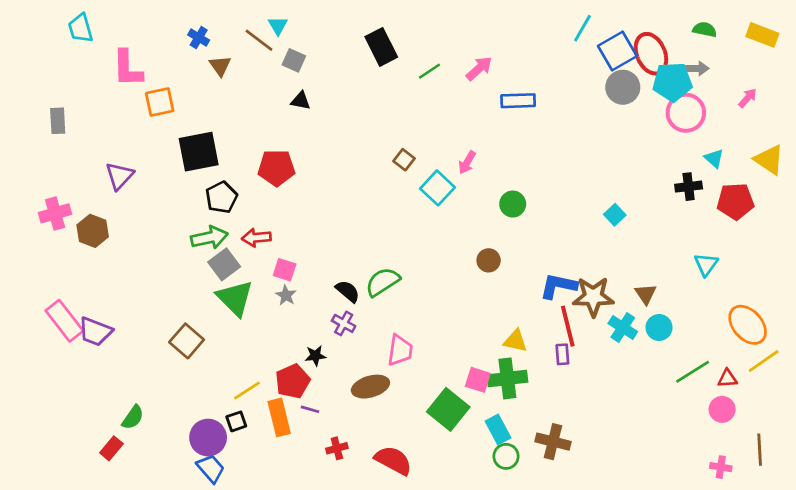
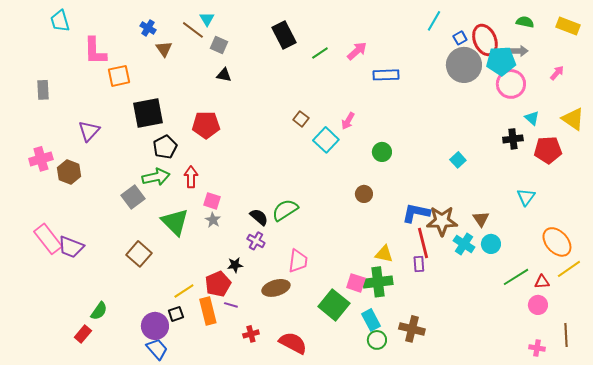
blue square: (617, 51) -> (460, 38), size x0.5
gray circle: (623, 87) -> (464, 65), size x1.4
red arrow: (256, 238) -> (191, 177), turned 95
gray square: (224, 264) -> (133, 197), moved

